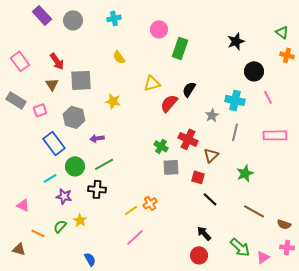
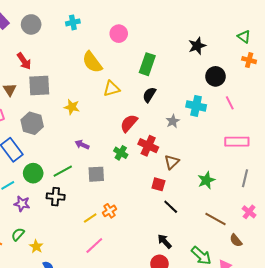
green rectangle: (180, 48) -> (147, 64), moved
yellow semicircle: (119, 57) -> (92, 62), moved, size x1.6
red arrow: (57, 61) -> (24, 61), moved
red semicircle: (169, 103) -> (129, 123), moved
gray line: (235, 132) -> (245, 178), moved
purple arrow: (97, 138) -> (82, 145), moved, turned 32
gray square: (171, 167) -> (96, 174), moved
yellow star: (80, 220) -> (36, 247), moved
brown semicircle: (284, 224) -> (236, 240), moved, turned 32
pink cross: (287, 247) -> (249, 212), moved, turned 32

